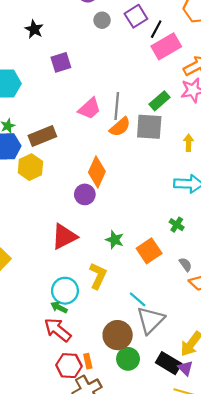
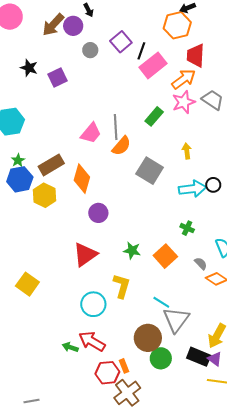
purple square: (61, 62) -> (57, 78), moved
gray square: (149, 127) -> (150, 171), moved, turned 36
orange diamond: (97, 172) -> (82, 179), moved
green arrow: (59, 307) -> (70, 347), moved

